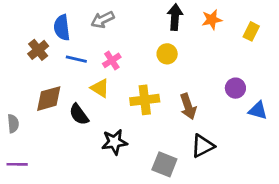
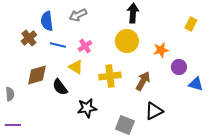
orange star: (212, 20) -> (161, 50), moved
yellow circle: (167, 54) -> (127, 41), size x1.5
brown arrow: (188, 106) -> (143, 81), turned -132

